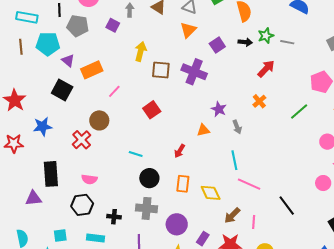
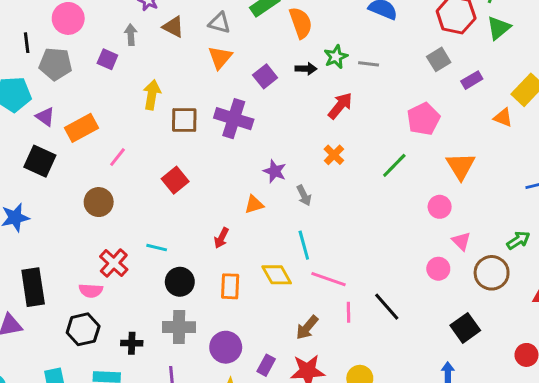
red cross: (82, 140) -> (114, 263), moved
yellow diamond: (211, 193) -> (277, 275), moved
pink line: (254, 222) -> (348, 312), moved

